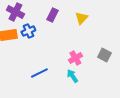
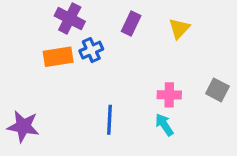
pink cross: (75, 58) -> (169, 95), turned 32
blue line: (39, 73) -> (110, 120), turned -60

